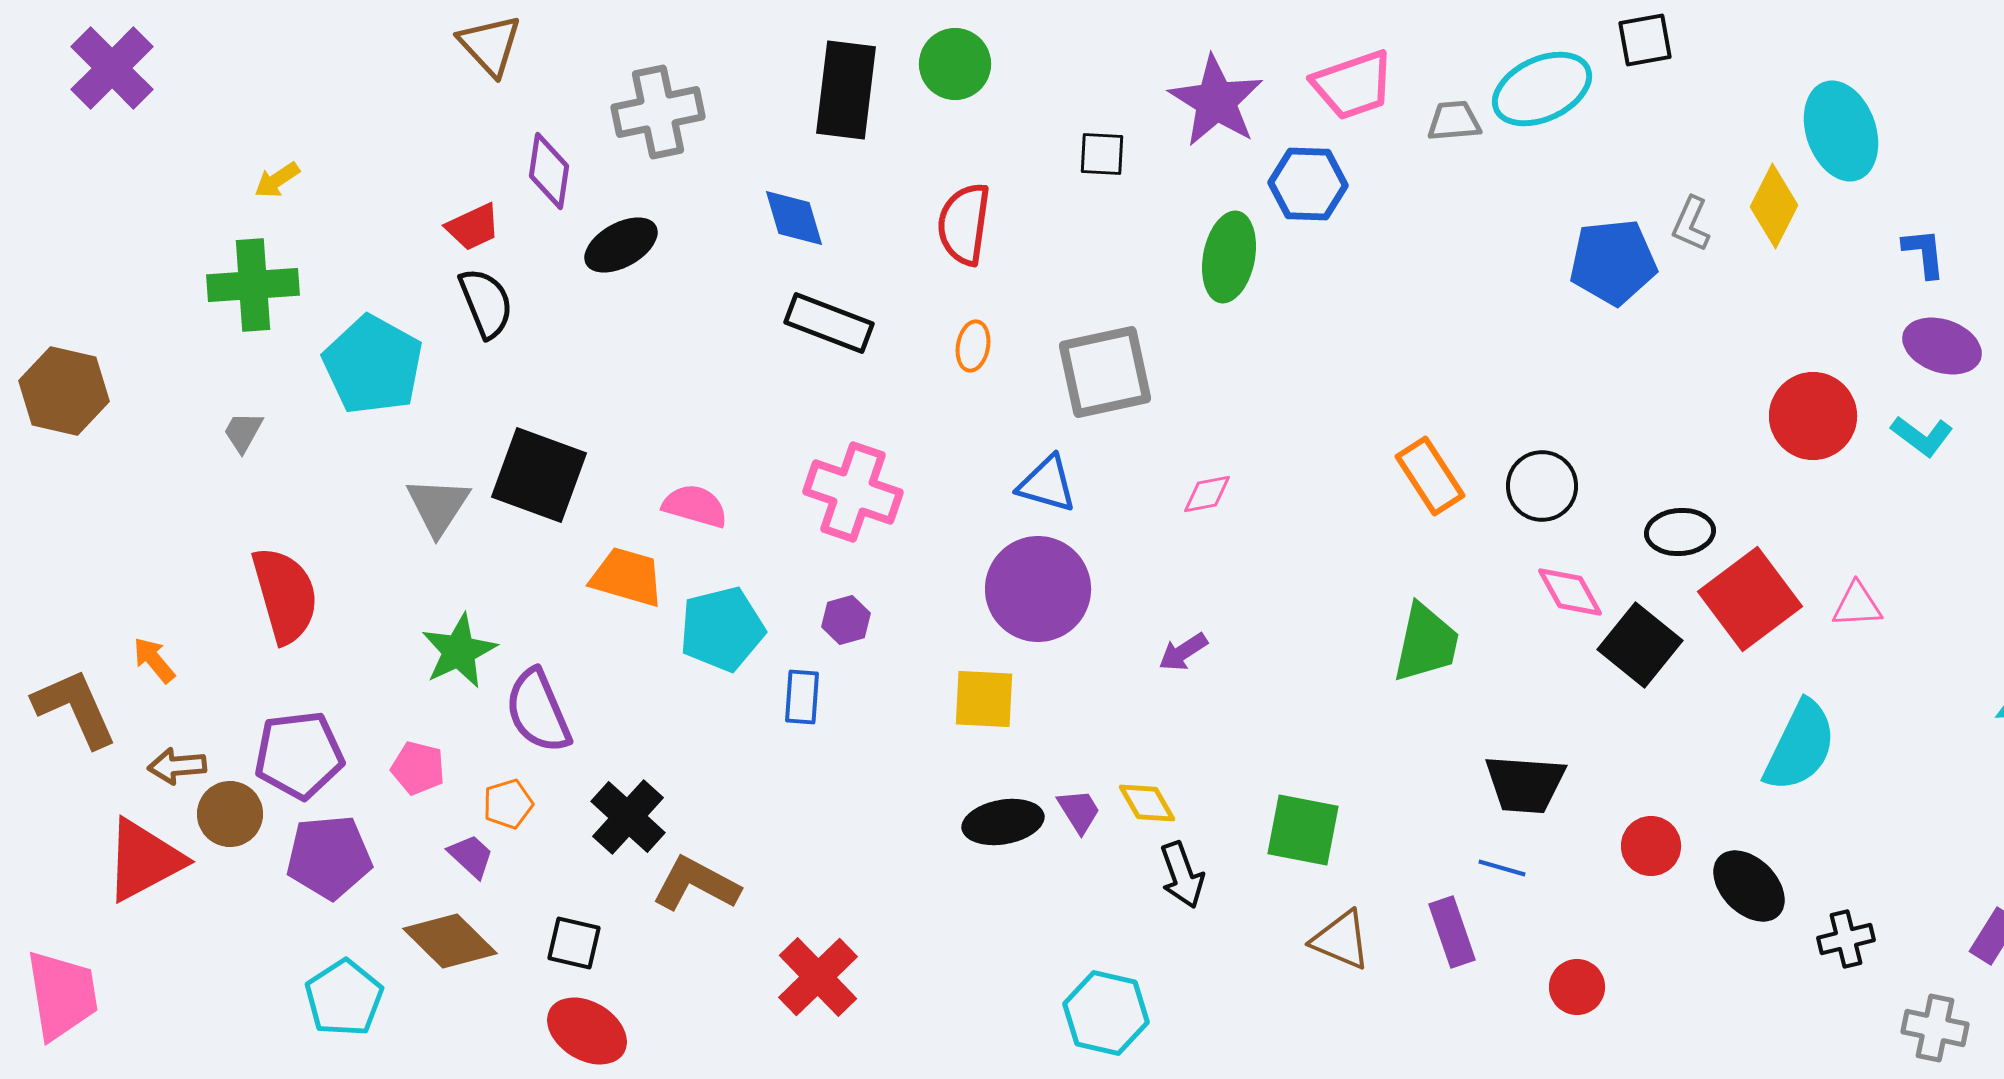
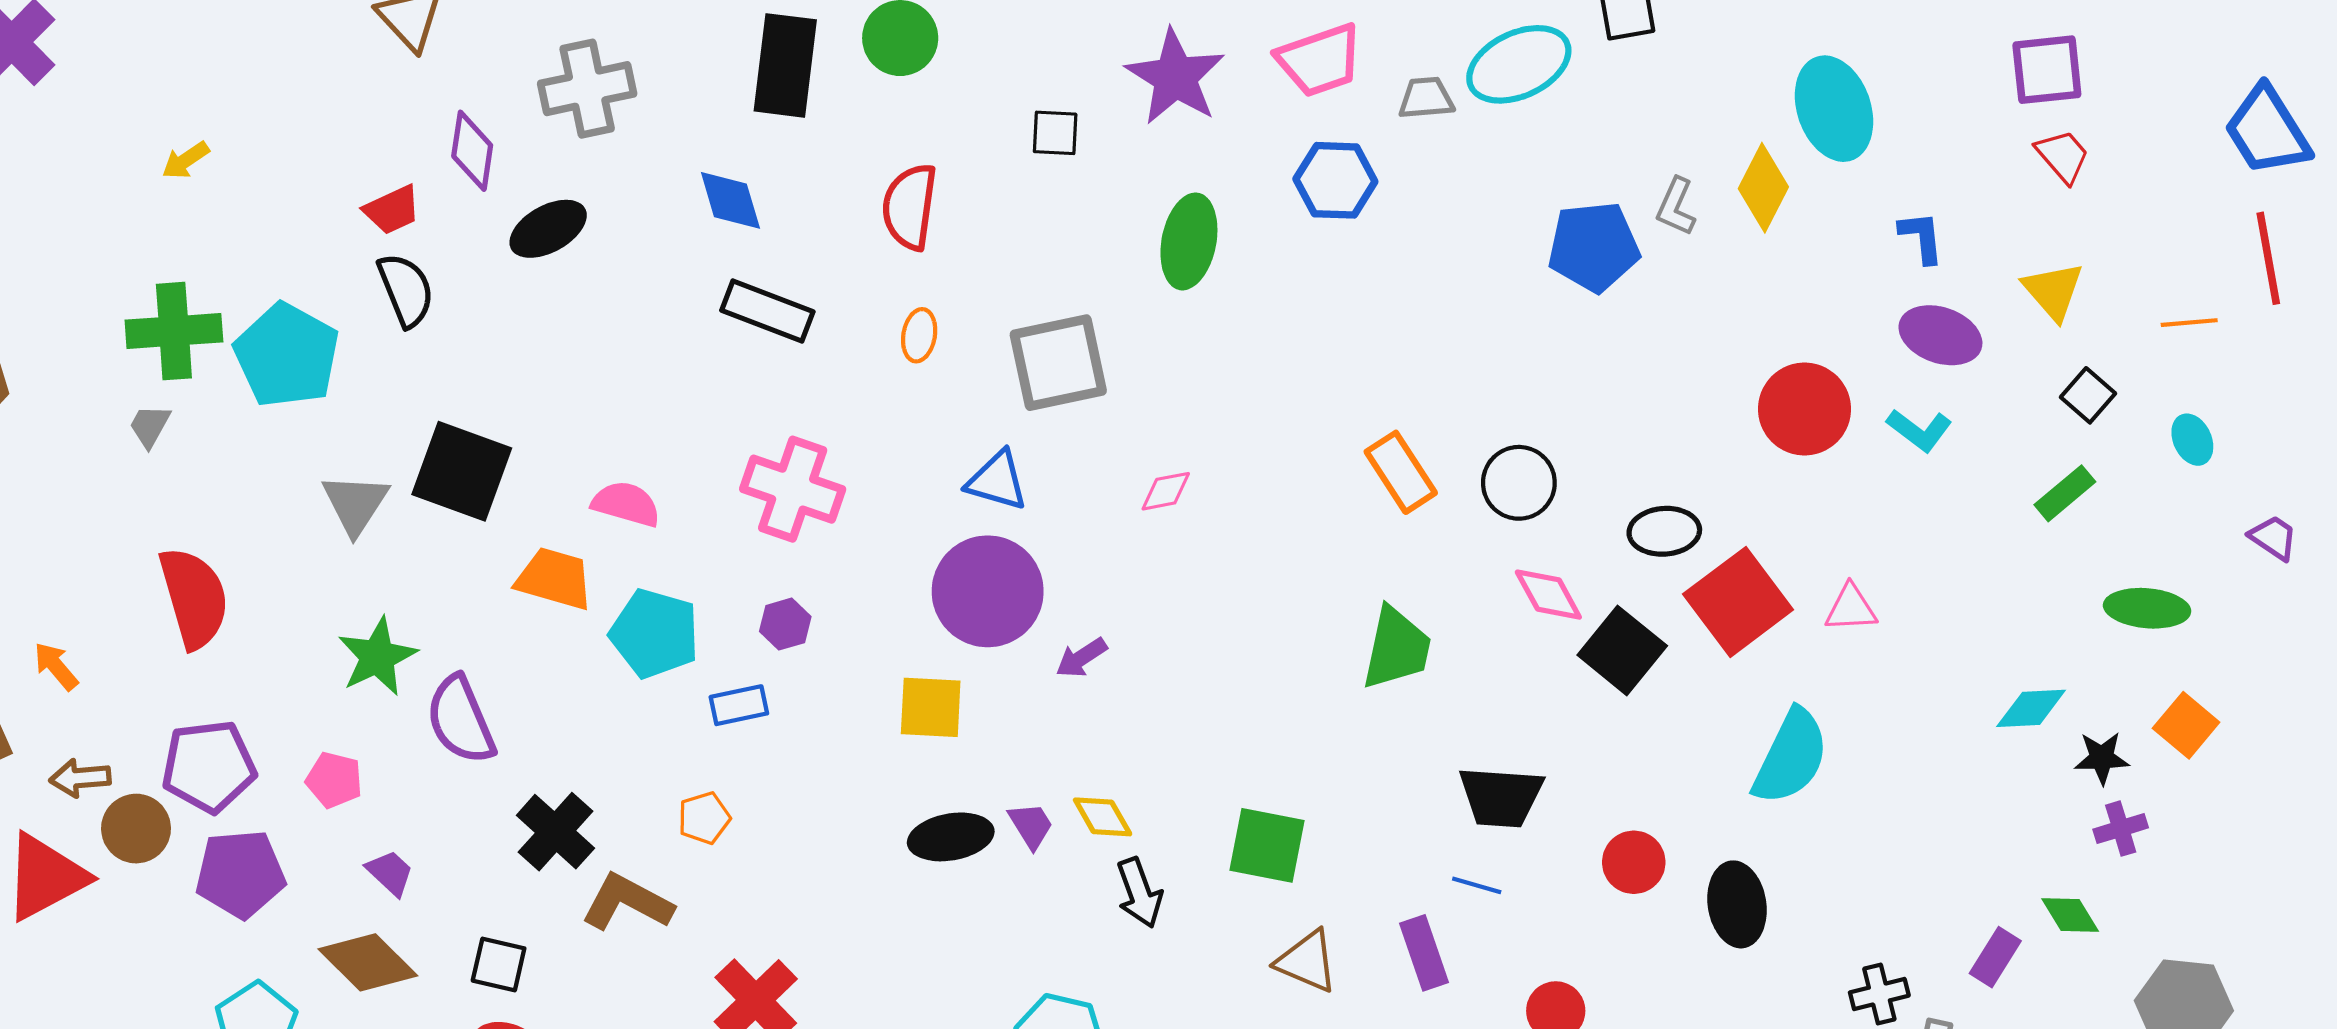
blue hexagon: (1308, 184) -> (1335, 180), moved
green cross: (253, 285) -> (174, 331), moved
cyan pentagon: (722, 629) -> (655, 634), turned 30
purple arrow: (1183, 652) -> (1081, 658), moved
blue rectangle: (802, 697) -> (739, 705), turned 74
orange pentagon: (508, 804) -> (704, 818), moved
black ellipse: (1749, 886) -> (1737, 904), turned 36
black cross: (1846, 939) -> (1879, 994), moved

